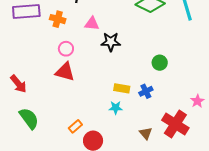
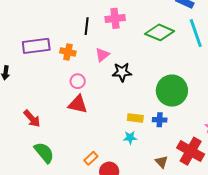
pink triangle: (92, 24) -> (102, 55), turned -42
green circle: (160, 63) -> (172, 91), size x2.0
blue cross: (146, 91) -> (160, 120), turned 32

